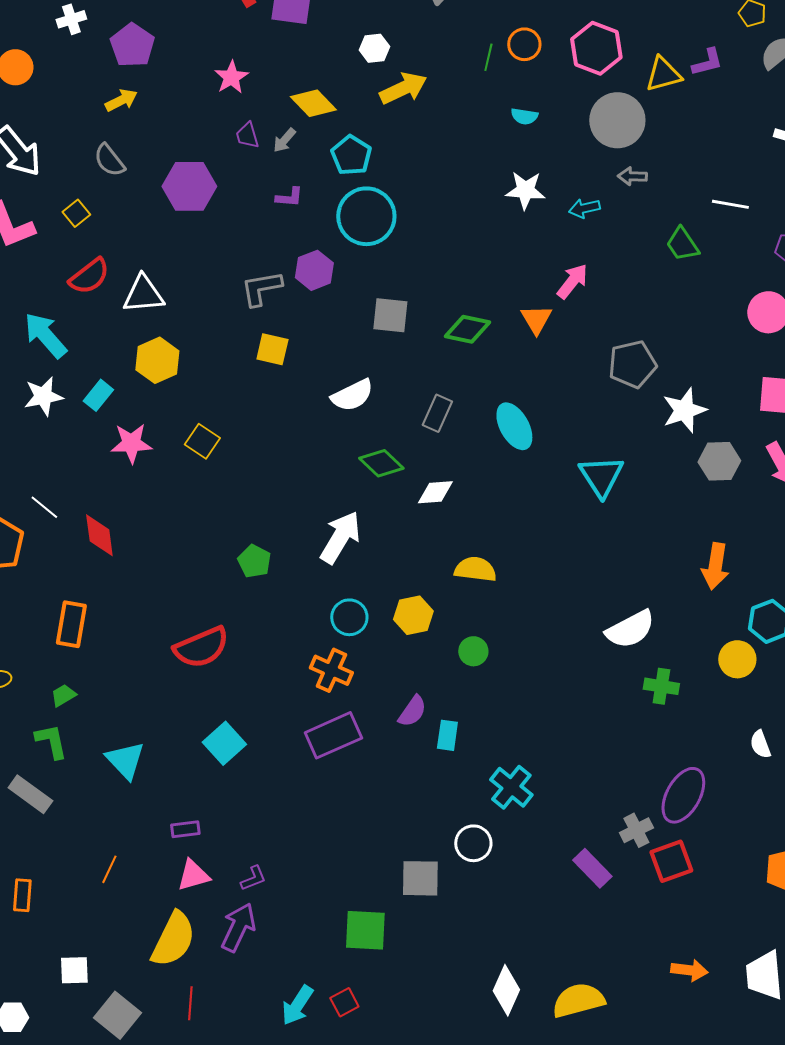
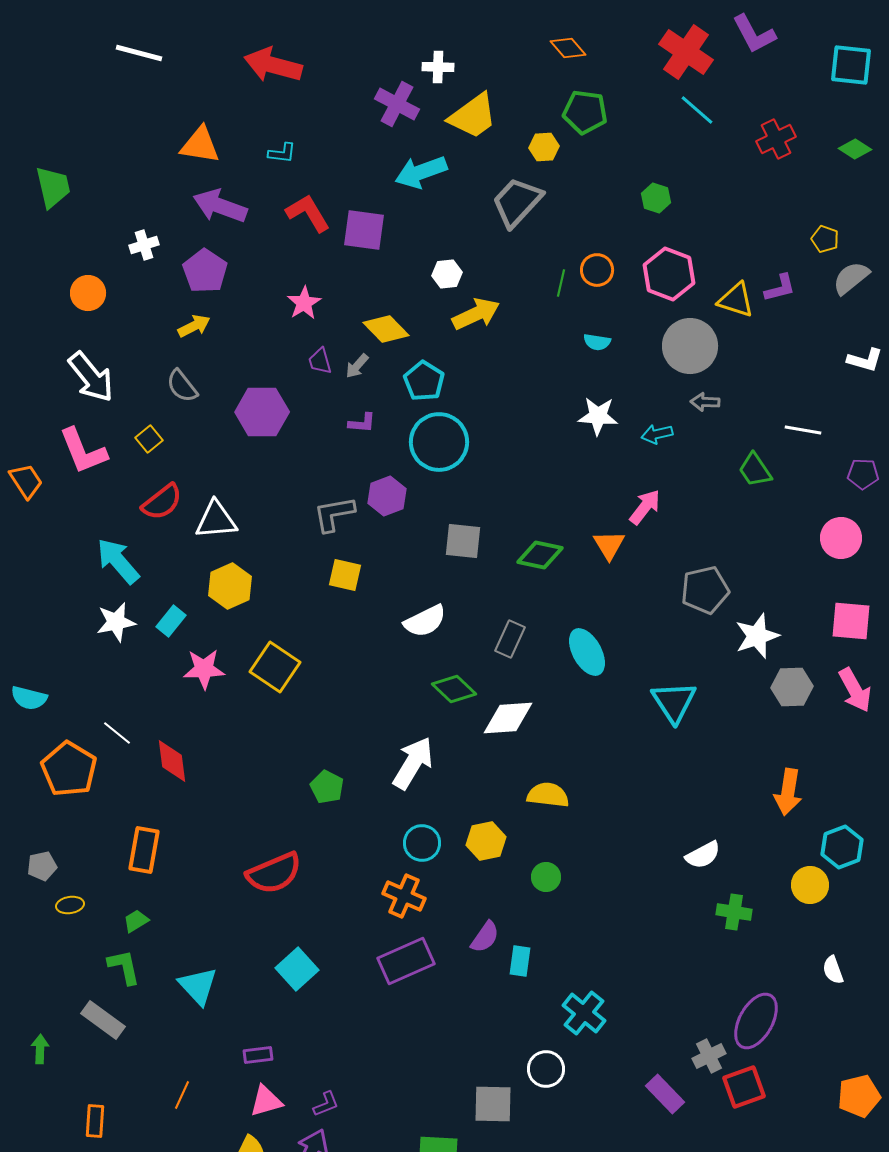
yellow triangle: (663, 74) -> (736, 300), turned 33
yellow square: (202, 441) -> (275, 667), size x1.4
white diamond: (435, 492) -> (508, 718), size x1.4
white semicircle: (630, 629) -> (703, 855), size x0.7

